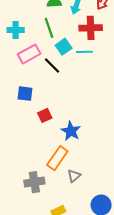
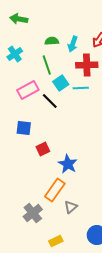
cyan cross: (16, 30) -> (15, 54), moved, turned -35
gray cross: (34, 182) -> (33, 213), turned -30

